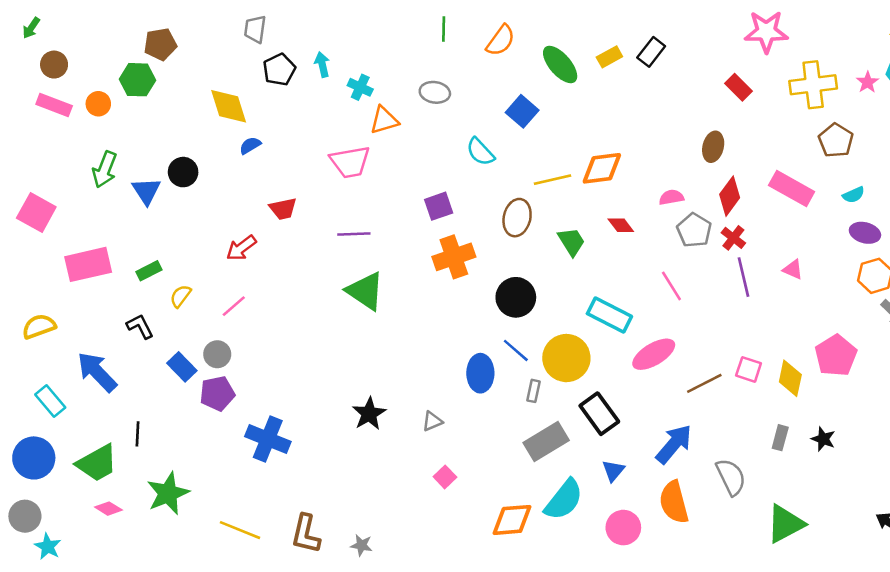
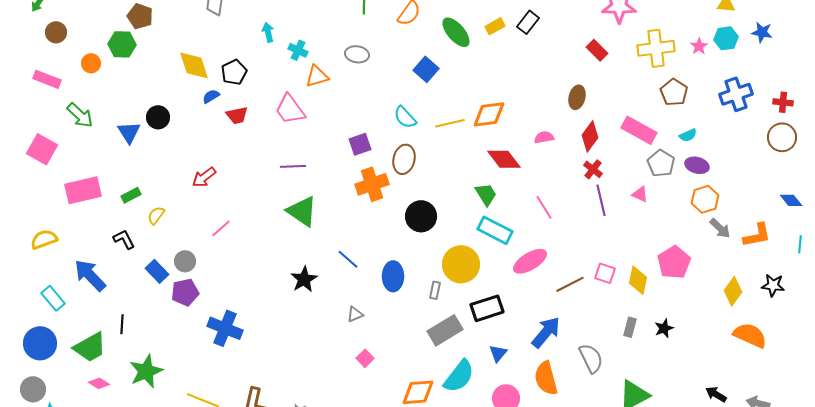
brown pentagon: (160, 44) -> (140, 16), turned 30
black pentagon: (279, 70) -> (234, 72), moved
pink rectangle: (54, 105) -> (47, 79), moved
cyan semicircle: (480, 152) -> (405, 117), moved
pink trapezoid: (350, 162) -> (290, 109), turned 64
green arrow: (105, 170) -> (80, 115), moved, turned -68
red trapezoid: (283, 209) -> (237, 115), moved
brown ellipse: (517, 218) -> (404, 159), moved
red diamond: (621, 225) -> (504, 159), size x1.6
gray pentagon: (694, 230) -> (661, 163), moved
green trapezoid: (571, 242) -> (486, 194), moved
pink line: (234, 306) -> (221, 228), moved
blue line: (516, 350) -> (348, 259), moved
black star: (369, 414) -> (304, 279), moved
black rectangle: (599, 414) -> (487, 308), turned -72
black star: (823, 439) -> (664, 328), turned 30

